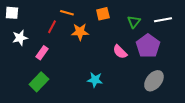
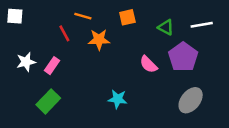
green triangle: (134, 22) -> (166, 27), turned -40
red line: (52, 27) -> (64, 33), turned -56
white star: (20, 38) -> (26, 62), moved

